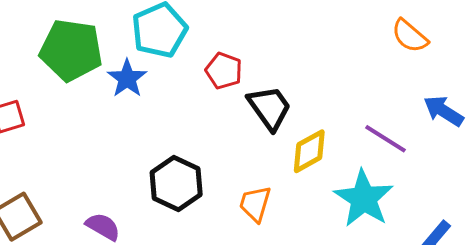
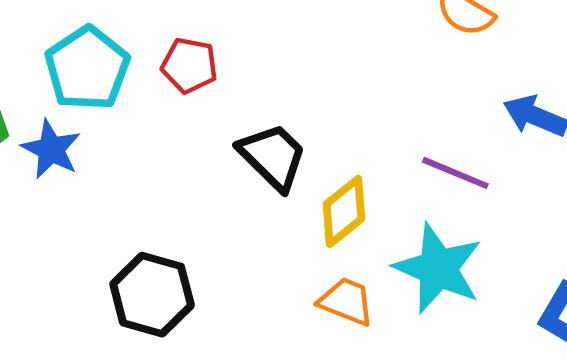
red pentagon: (224, 71) -> (189, 65), moved
orange trapezoid: (255, 204) -> (346, 301), moved, turned 105

